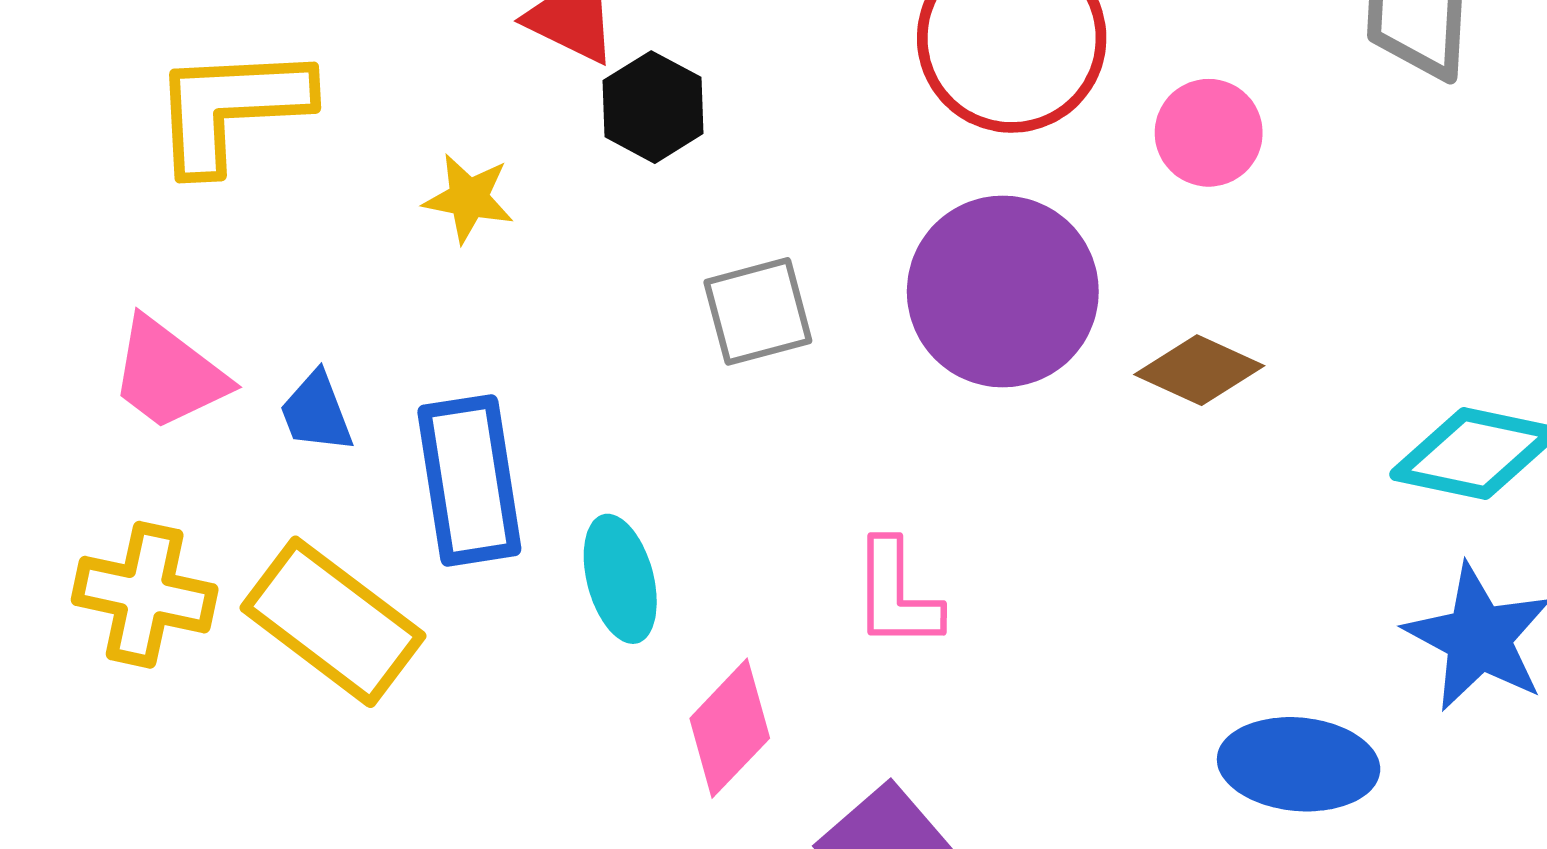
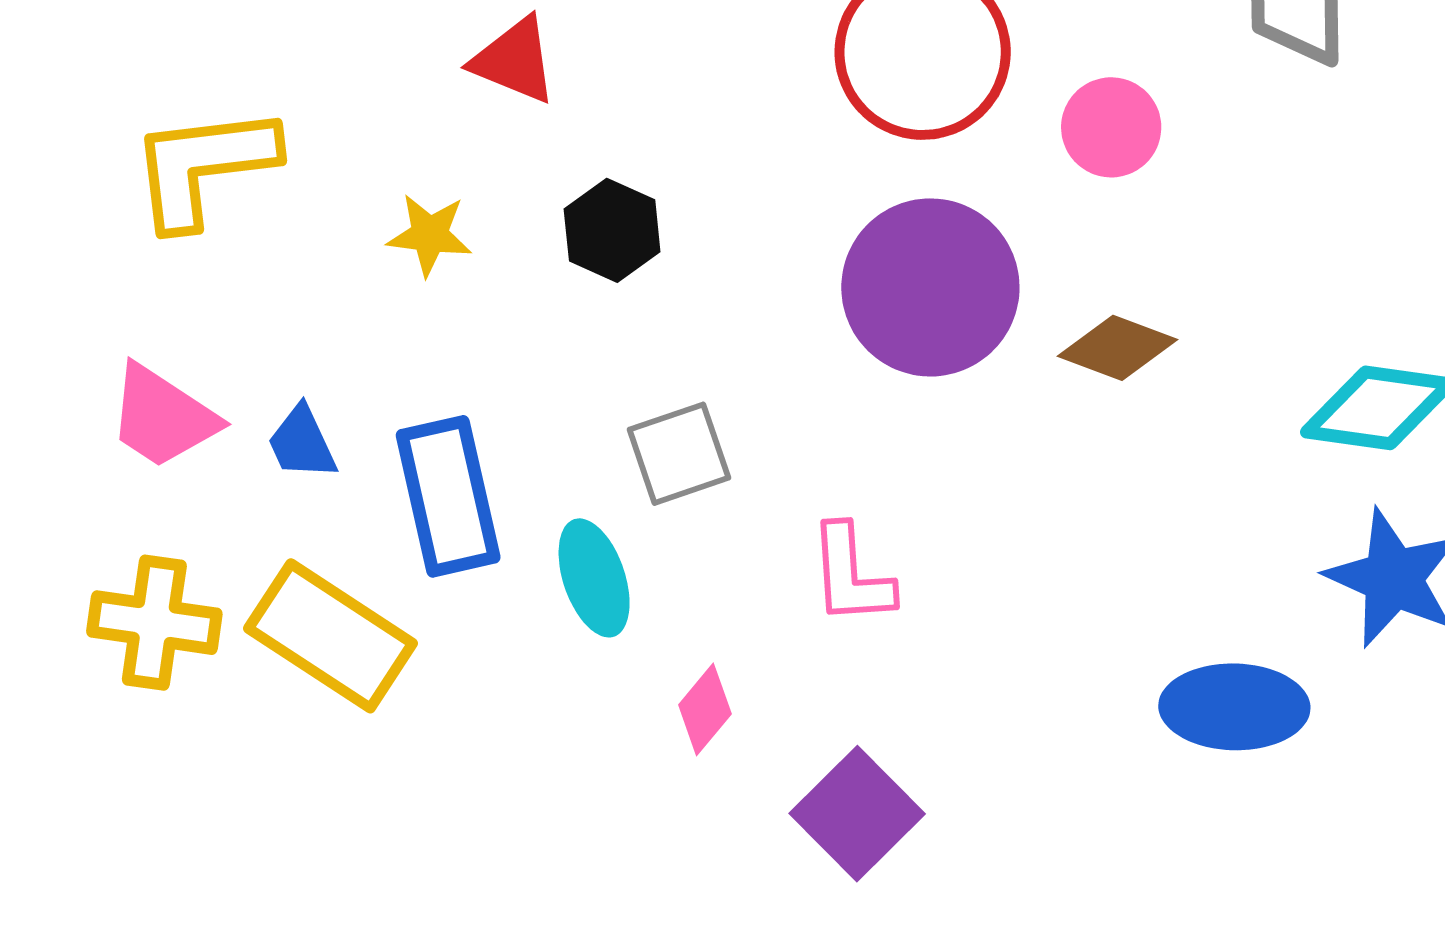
black hexagon: (653, 107) -> (612, 230), moved
gray square: (758, 311) -> (679, 454), moved
pink diamond: (730, 728) -> (705, 709), size x0.7

